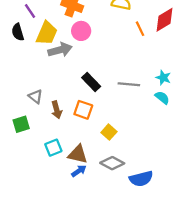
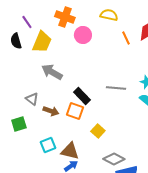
pink circle: (81, 31) -> (83, 35), moved
gray arrow: (60, 50) -> (52, 72), moved, turned -135
black rectangle: (91, 82) -> (82, 96), moved
brown arrow: (57, 110) -> (51, 111), turned -56
gray diamond: (112, 163) -> (114, 159), moved

